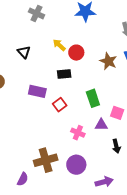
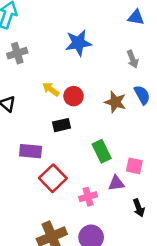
gray cross: (36, 13) -> (17, 53), turned -35
red square: (60, 105) -> (53, 178), moved, size x1.5
pink cross: (78, 133) -> (88, 197), turned -32

